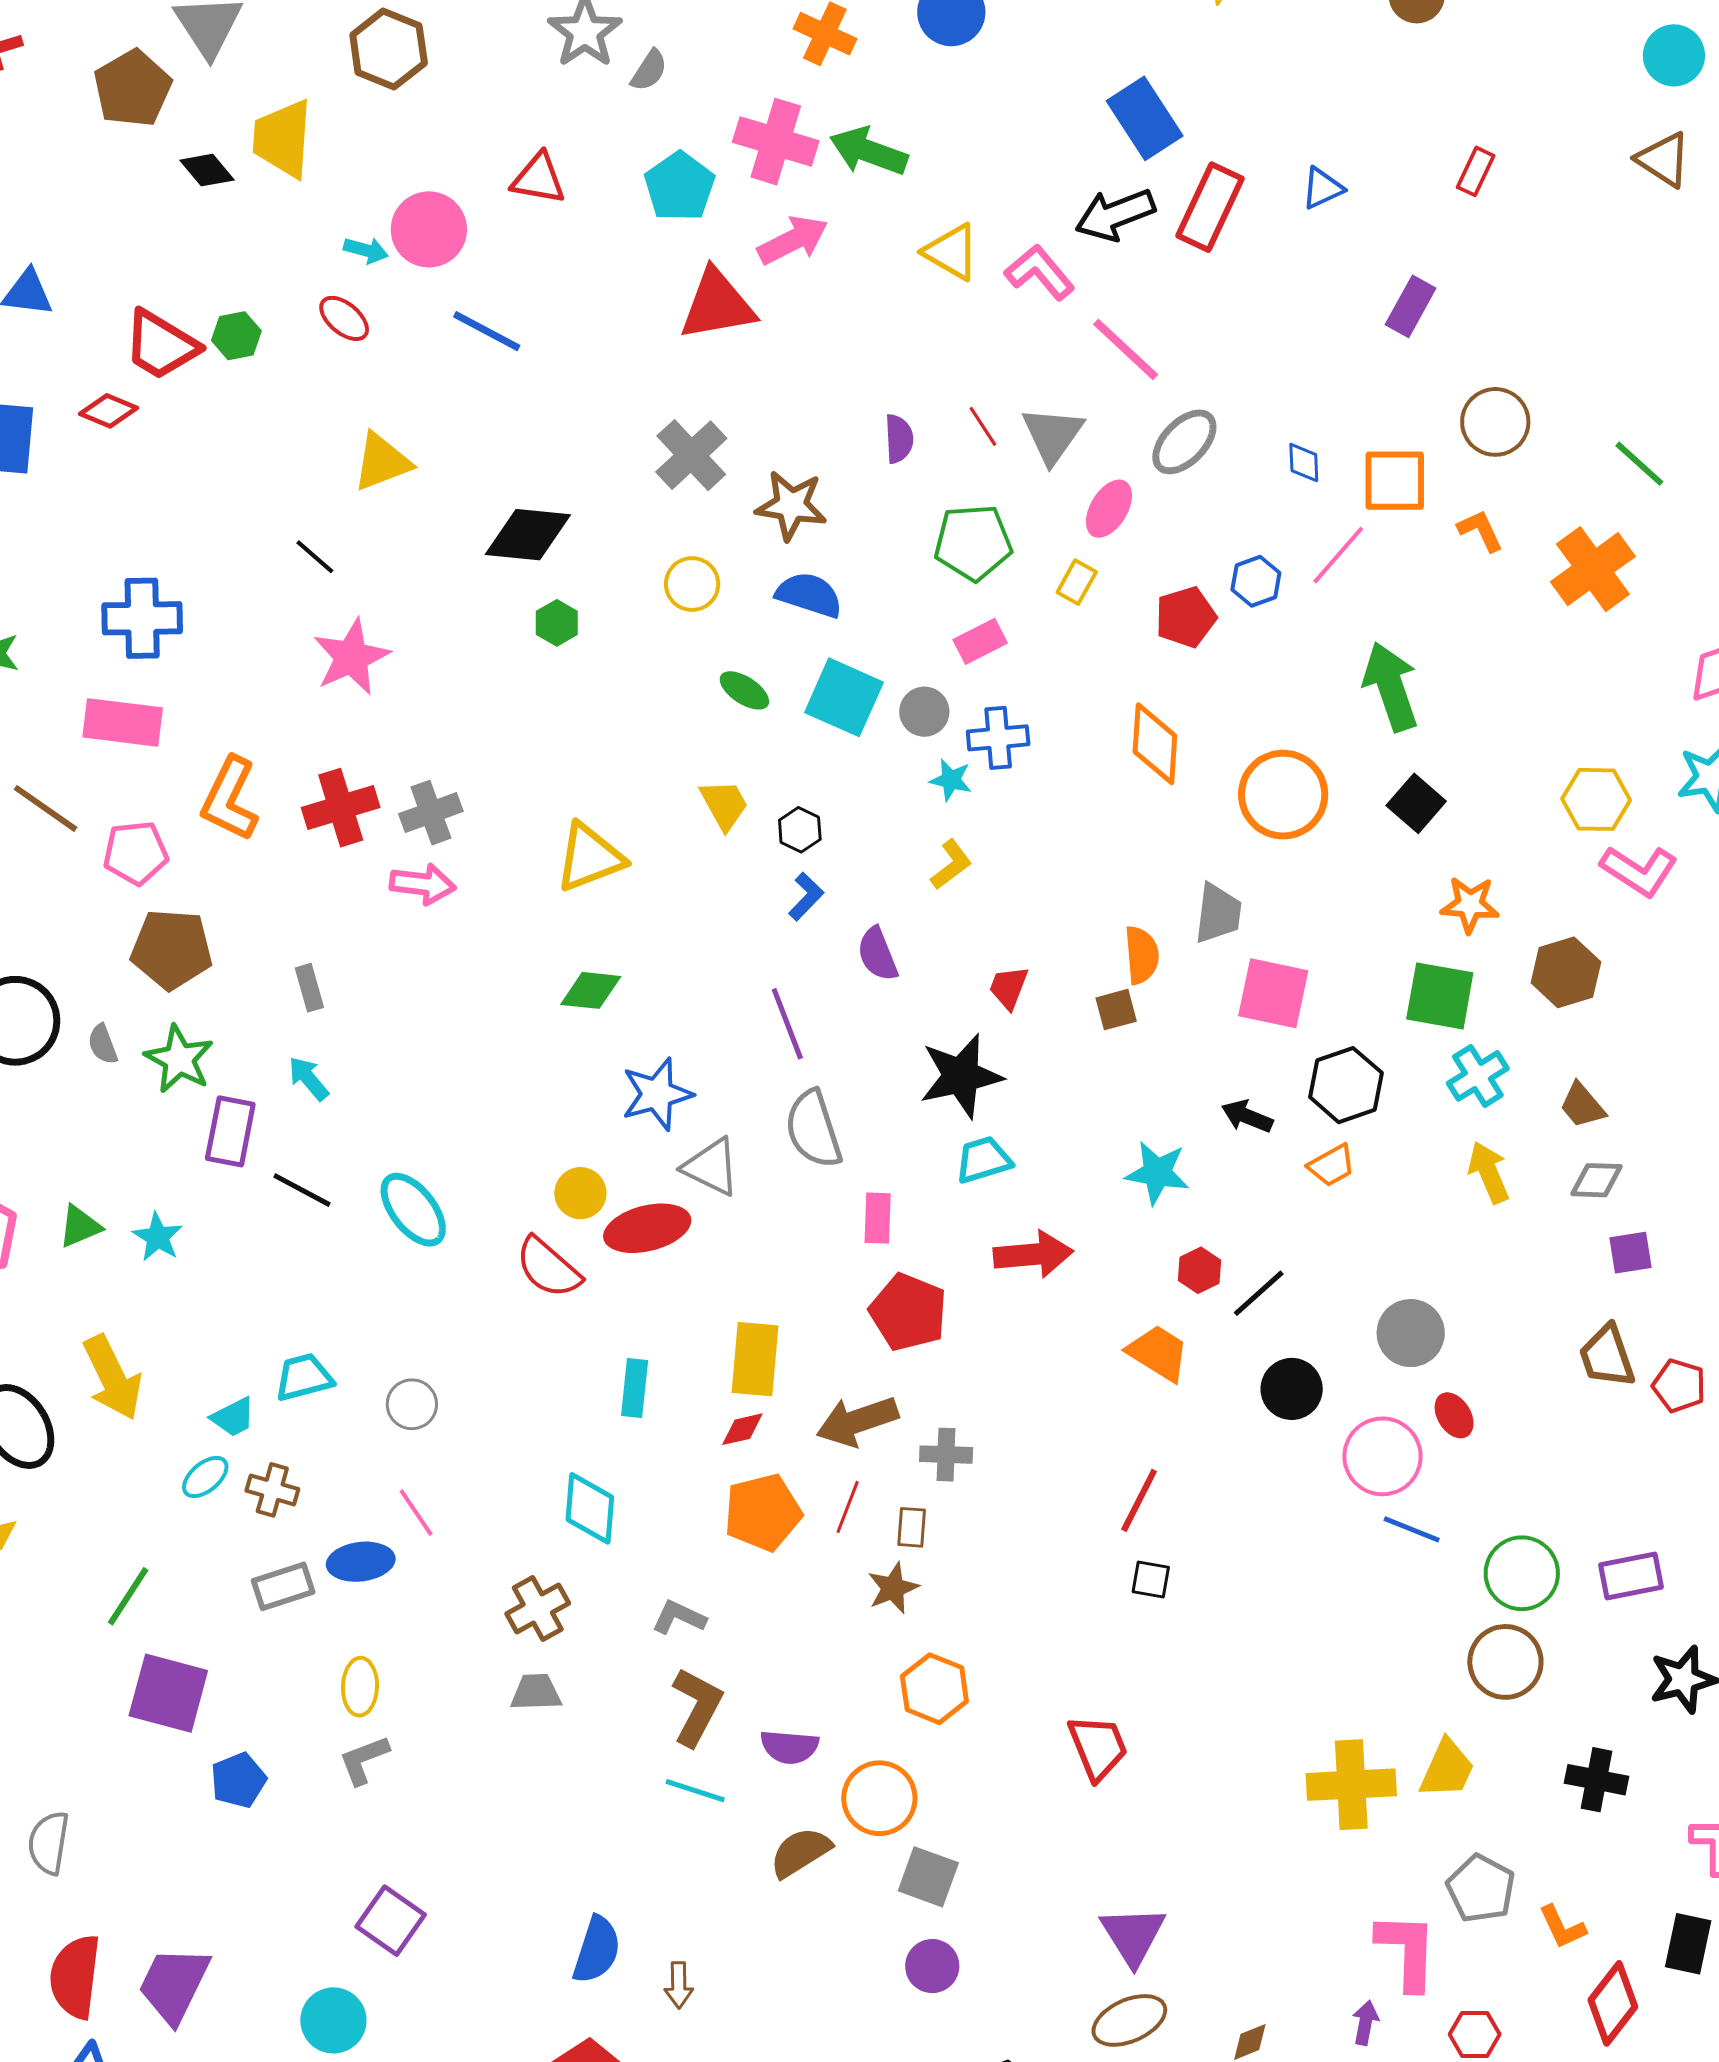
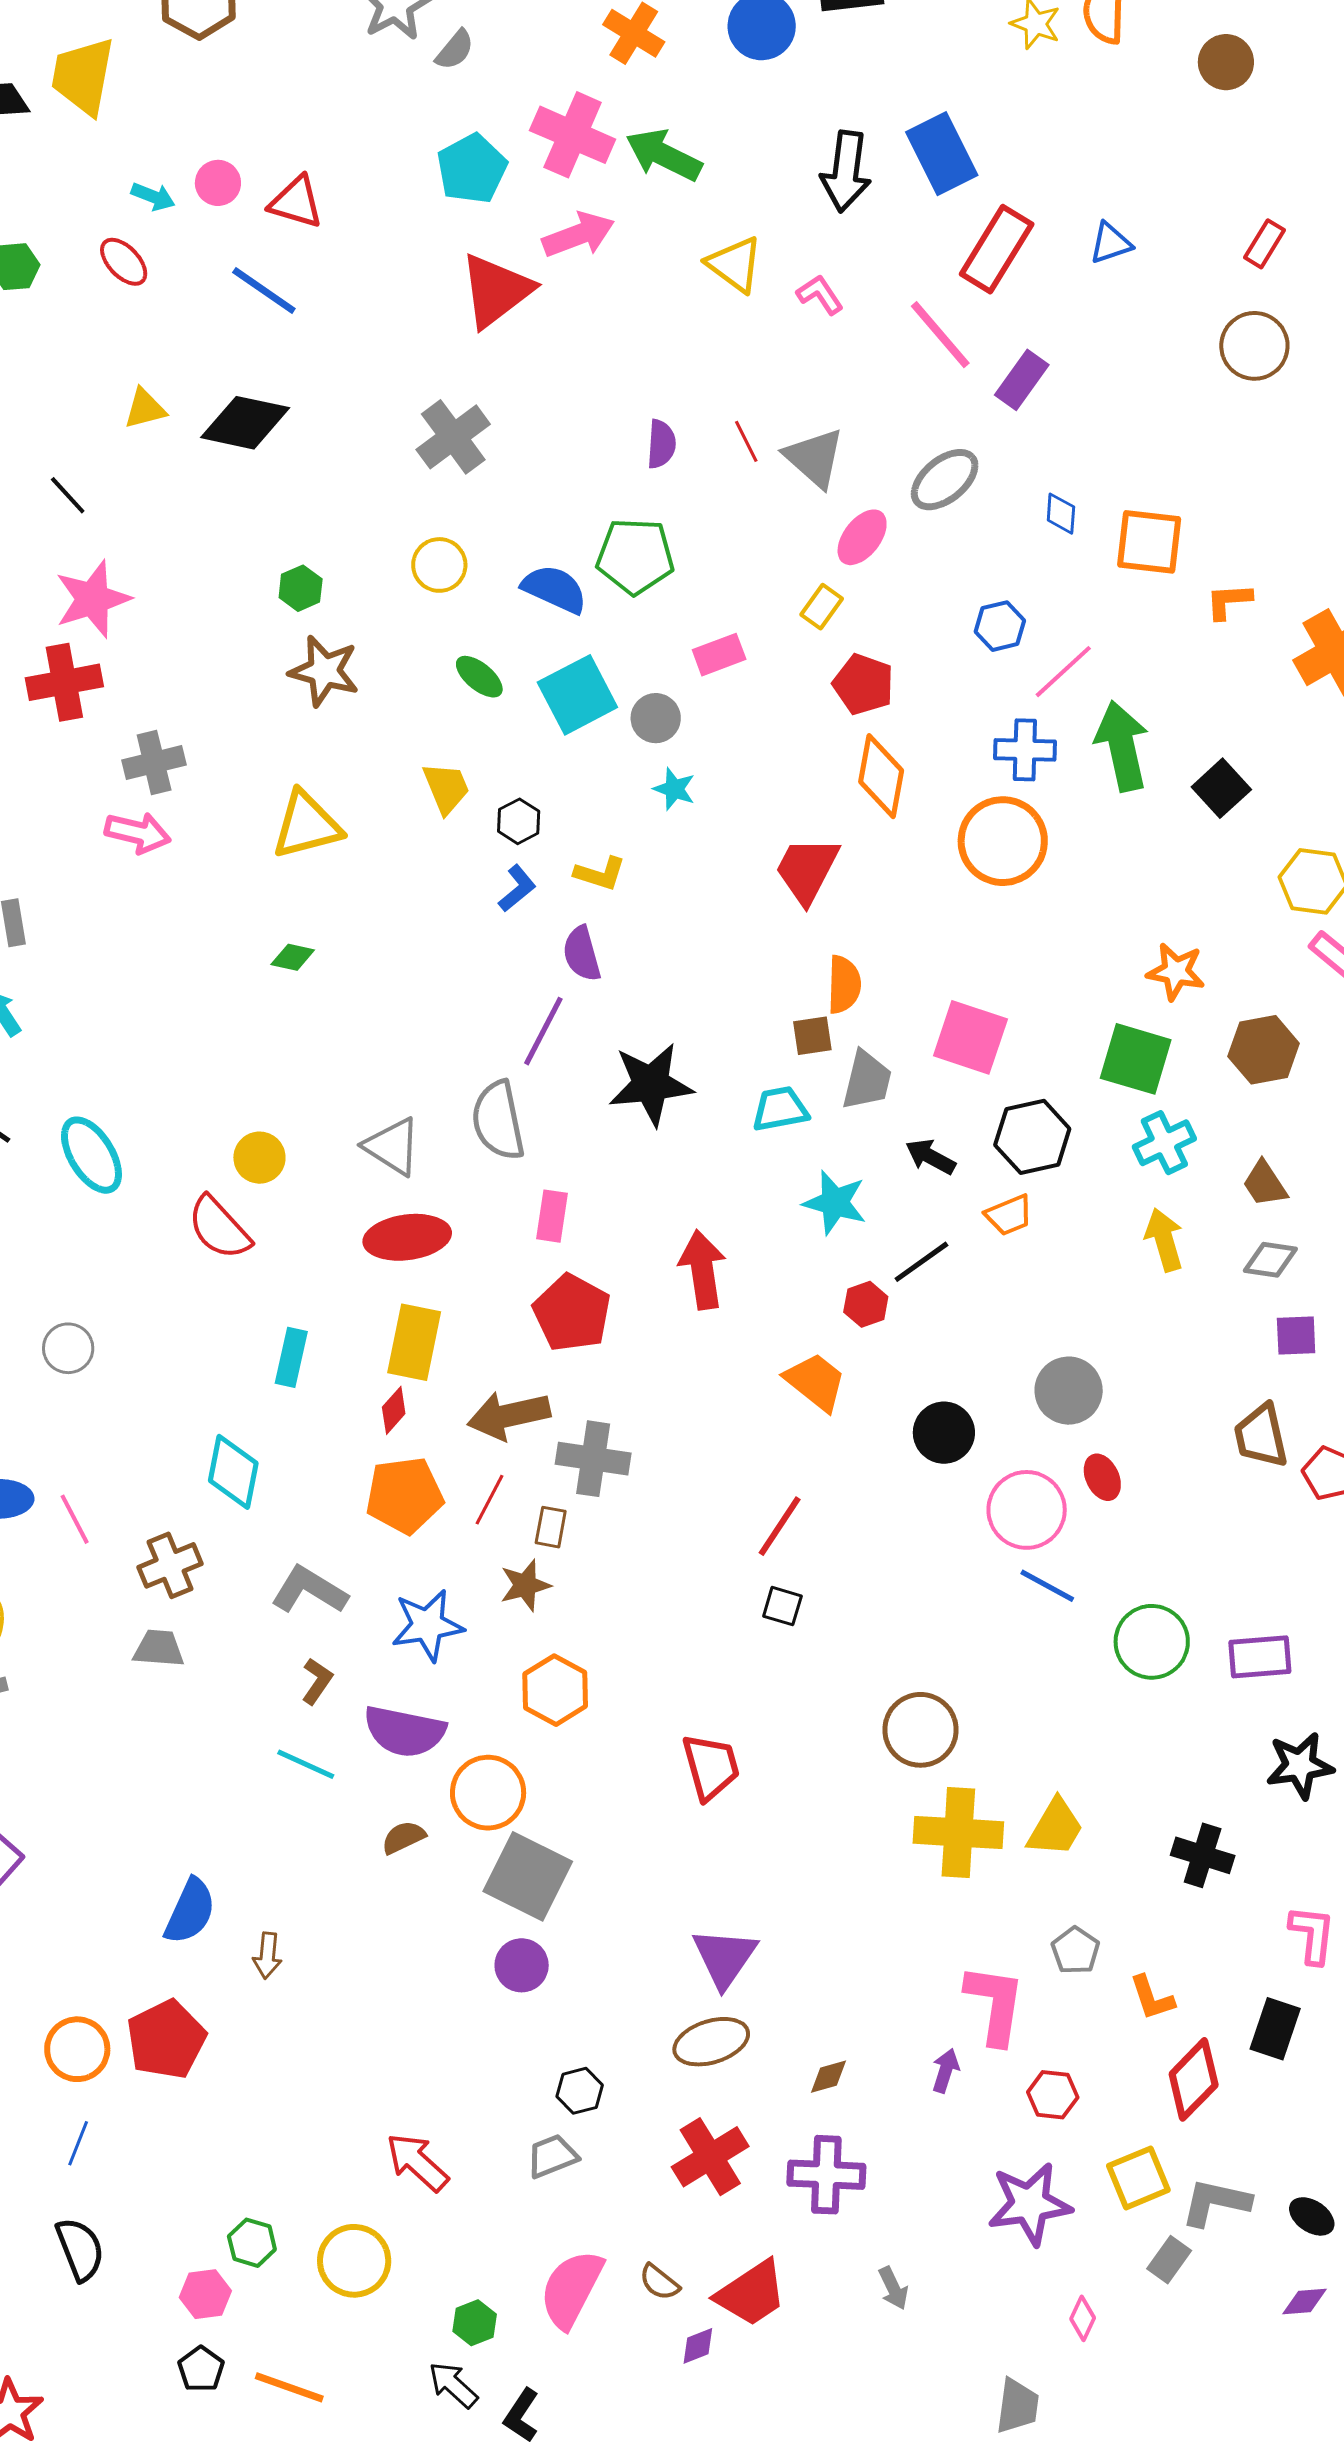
red triangle: (538, 179) -> (296, 202), moved
black arrow: (1115, 215) -> (846, 171), moved, turned -68
pink circle: (429, 229) -> (218, 183), size x0.6
pink L-shape: (1040, 272) -> (820, 295), size x0.7
red triangle: (717, 305) -> (496, 290), turned -34
purple rectangle: (1411, 306) -> (1022, 380), moved
pink line: (1126, 349) -> (940, 335), moved
brown circle: (1495, 422) -> (1254, 346), moved
gray triangle: (1053, 435) -> (814, 458), turned -30
yellow triangle: (382, 462) -> (145, 409), size x0.7
brown star: (791, 505) -> (324, 671), moved
orange L-shape: (1480, 531) -> (1229, 601), turned -75
black diamond: (528, 535) -> (245, 423), moved
green pentagon: (973, 542) -> (635, 556), moved
pink line: (1338, 555) -> (1063, 672), moved
red pentagon: (1186, 617) -> (863, 684), moved, turned 30
cyan square: (844, 697) -> (577, 695), turned 32
blue cross: (998, 738) -> (1025, 750), moved
black square: (1416, 803) -> (1221, 788), moved
red cross: (341, 808) -> (64, 682), moved
yellow L-shape: (951, 865) -> (600, 874), moved, turned 48
gray trapezoid: (1218, 913) -> (867, 1080), moved
red trapezoid: (1009, 987) -> (807, 870), moved, size x1.6
green diamond: (591, 990) -> (293, 957), size x0.7
purple line: (787, 1024) -> (543, 1031), moved, turned 42
blue star: (657, 1094) -> (428, 1625), moved
cyan trapezoid: (983, 1160) -> (780, 1109), moved
red ellipse: (647, 1228) -> (407, 1237), moved
red arrow: (1033, 1254) -> (702, 1270), turned -100
black line: (1259, 1293) -> (921, 1262), moved
red diamond: (742, 1429) -> (394, 1410), turned -42
gray cross: (946, 1455) -> (593, 1459), size x1.4
pink line: (416, 1513) -> (75, 1519), moved
gray L-shape: (679, 1617) -> (309, 1590), size x1.4
brown circle: (1505, 1662) -> (920, 1730), moved
brown L-shape: (697, 1707) -> (317, 1681), size x0.6
purple semicircle: (789, 1747) -> (404, 1731), size x1.4
brown semicircle: (800, 1852) -> (403, 1837), size x0.7
gray square: (928, 1877) -> (528, 1876), size x1.4
gray pentagon: (1481, 1889) -> (1075, 1950), size x0.7

